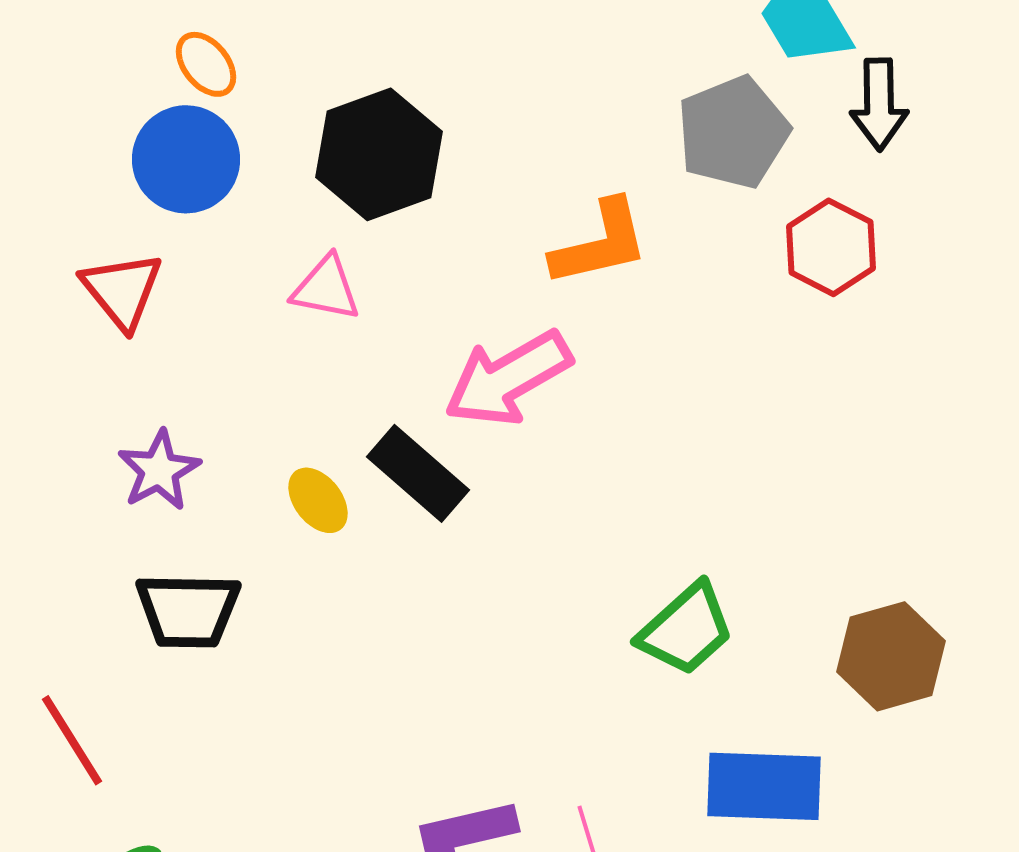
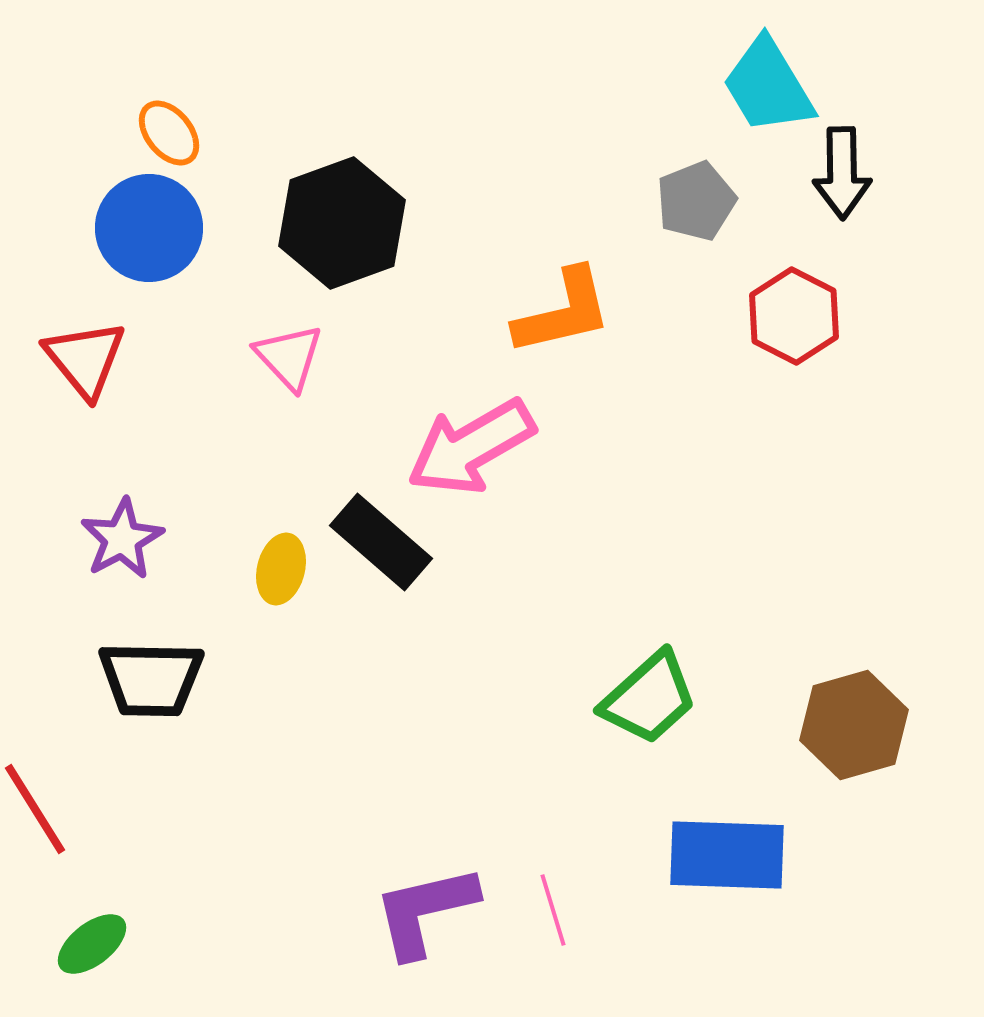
gray pentagon: (733, 132) -> (696, 201), size x0.7
pink triangle: (326, 288) -> (289, 357), turned 36
yellow ellipse: (318, 500) -> (281, 569), turned 52

